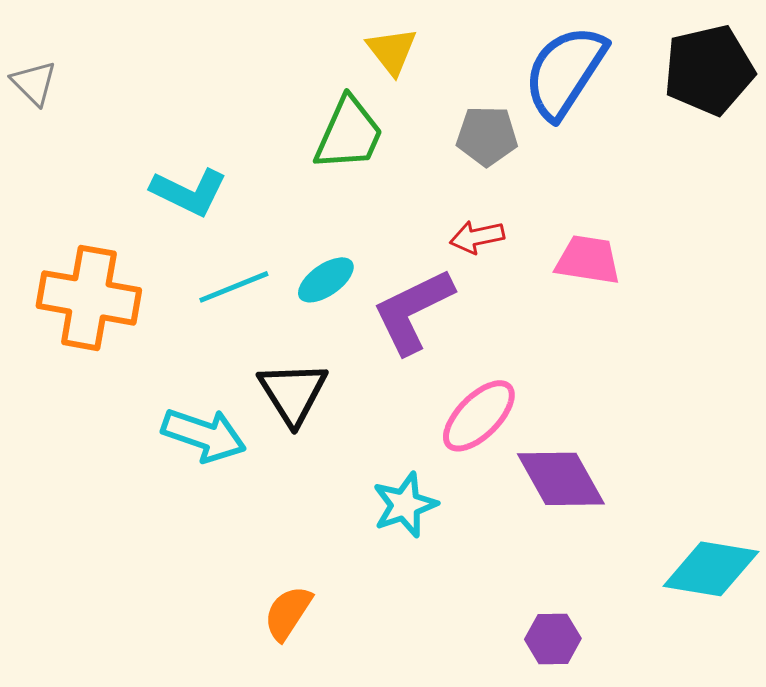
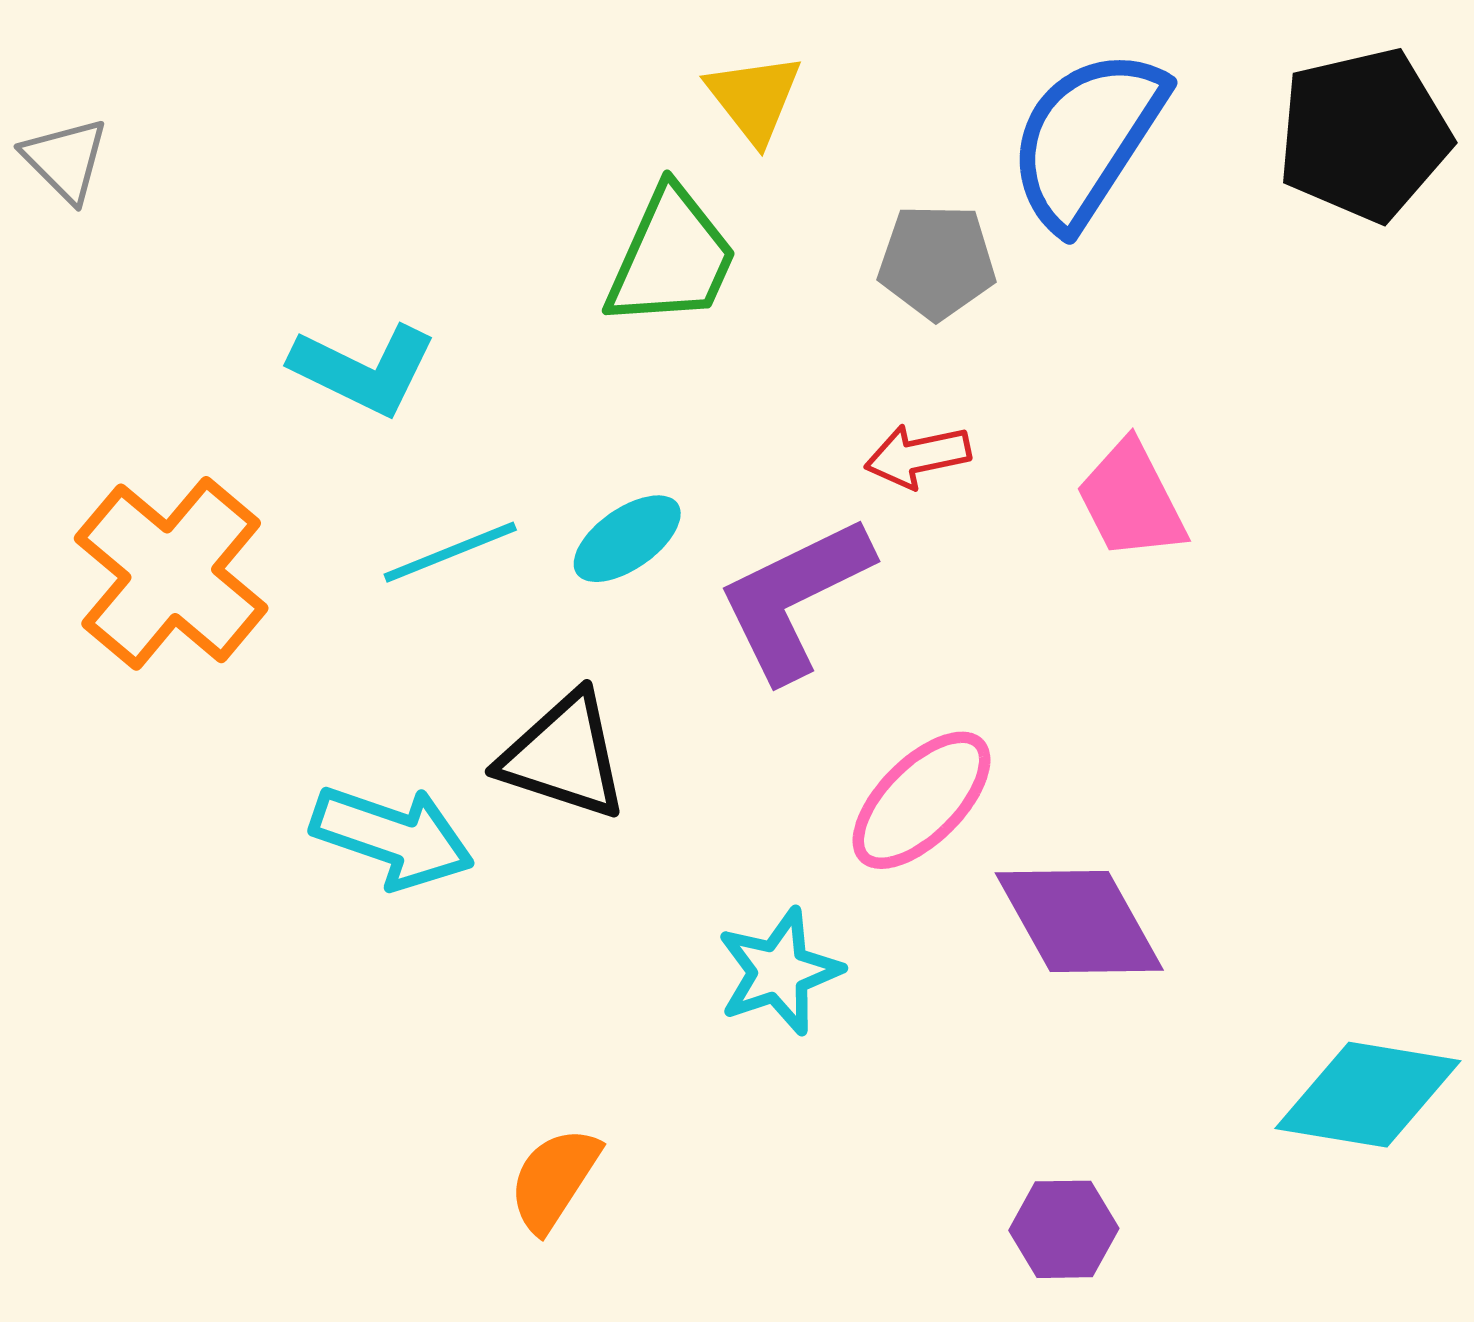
pink trapezoid: (588, 260) -> (1131, 500), turned -126
orange cross: (89, 298) -> (171, 573), turned 30
black triangle: (293, 393) -> (564, 756), turned -40

